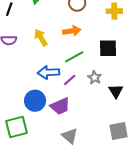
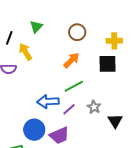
orange arrow: (72, 31) -> (71, 60), turned -36
yellow arrow: (41, 38) -> (25, 52), moved
black square: (108, 48) -> (108, 64), moved

